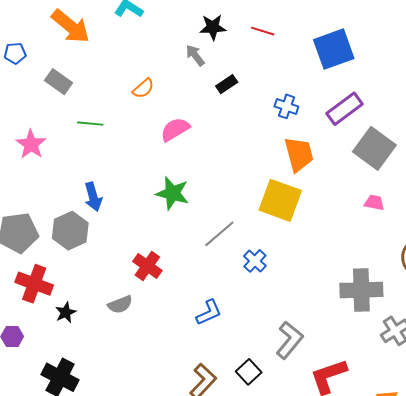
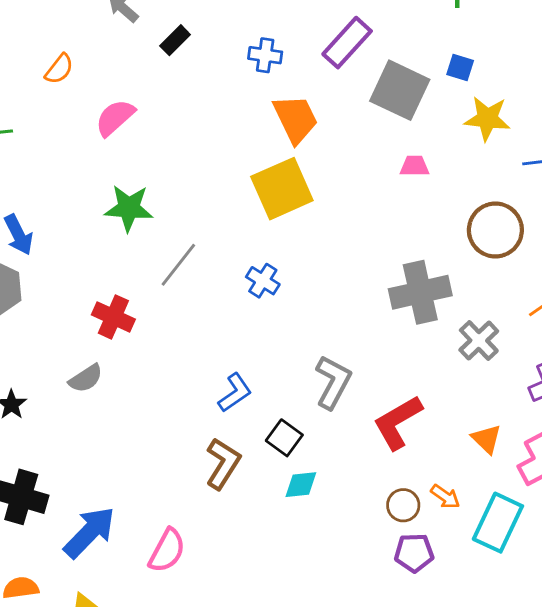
yellow square: (280, 200) -> (282, 189), turned -33
gray line: (219, 234) -> (178, 265), moved
blue L-shape: (209, 312) -> (235, 393), moved

